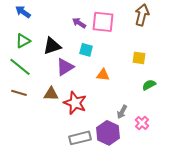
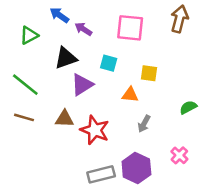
blue arrow: (23, 12) -> (59, 15), moved
purple arrow: (79, 23) -> (83, 29), moved
green triangle: (23, 41) -> (29, 35), moved
yellow square: (139, 58) -> (149, 73), moved
gray arrow: (122, 112) -> (144, 124), moved

